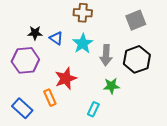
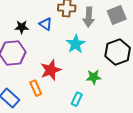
blue triangle: (56, 38) -> (46, 24), moved
cyan star: (83, 43) -> (76, 44), moved
gray arrow: (106, 55) -> (89, 17), moved

